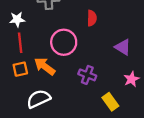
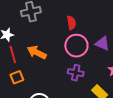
pink circle: (64, 42) -> (76, 46), moved
orange arrow: (45, 66) -> (37, 52), moved

